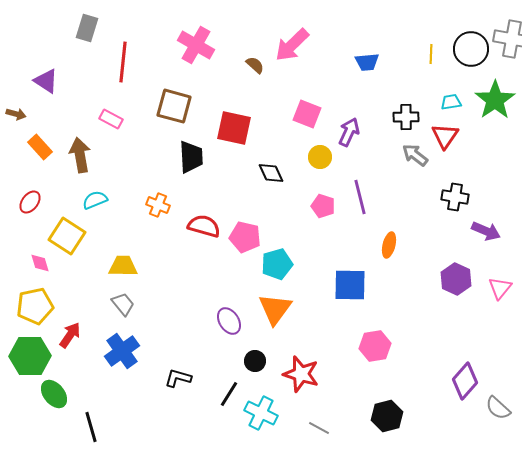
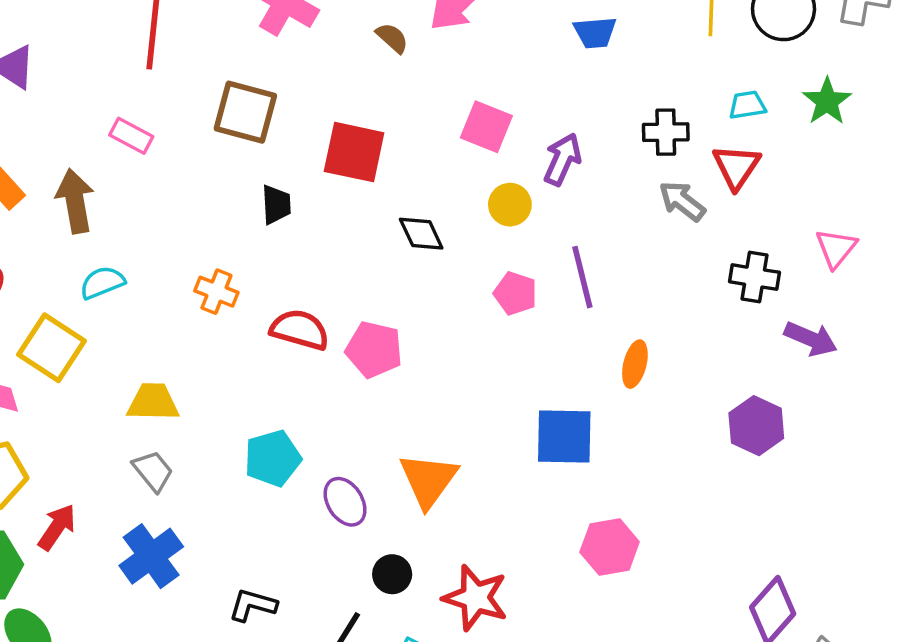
green star: (495, 100) -> (827, 101), size x0.7
black trapezoid: (191, 157) -> (276, 205), size x0.7
cyan pentagon: (277, 264) -> (273, 458), moved
pink triangle: (500, 288) -> (836, 248), moved

